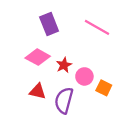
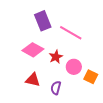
pink line: (97, 27) -> (71, 33), moved
purple semicircle: (64, 100) -> (56, 88), size x0.6

